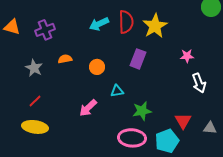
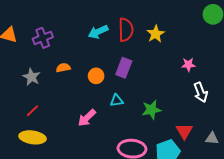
yellow star: (155, 26) -> (156, 34), size x0.7
purple rectangle: (138, 59) -> (124, 68), moved
green star: (142, 111) -> (151, 110), moved

